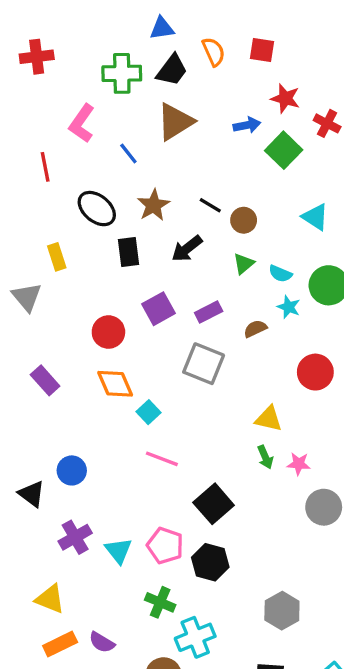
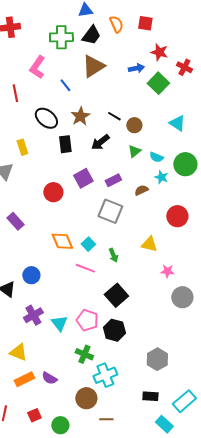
orange diamond: (115, 384) -> (62, 241), moved
cyan square: (148, 412) -> (88, 244), moved
green arrow: (265, 457) -> (113, 255), moved

